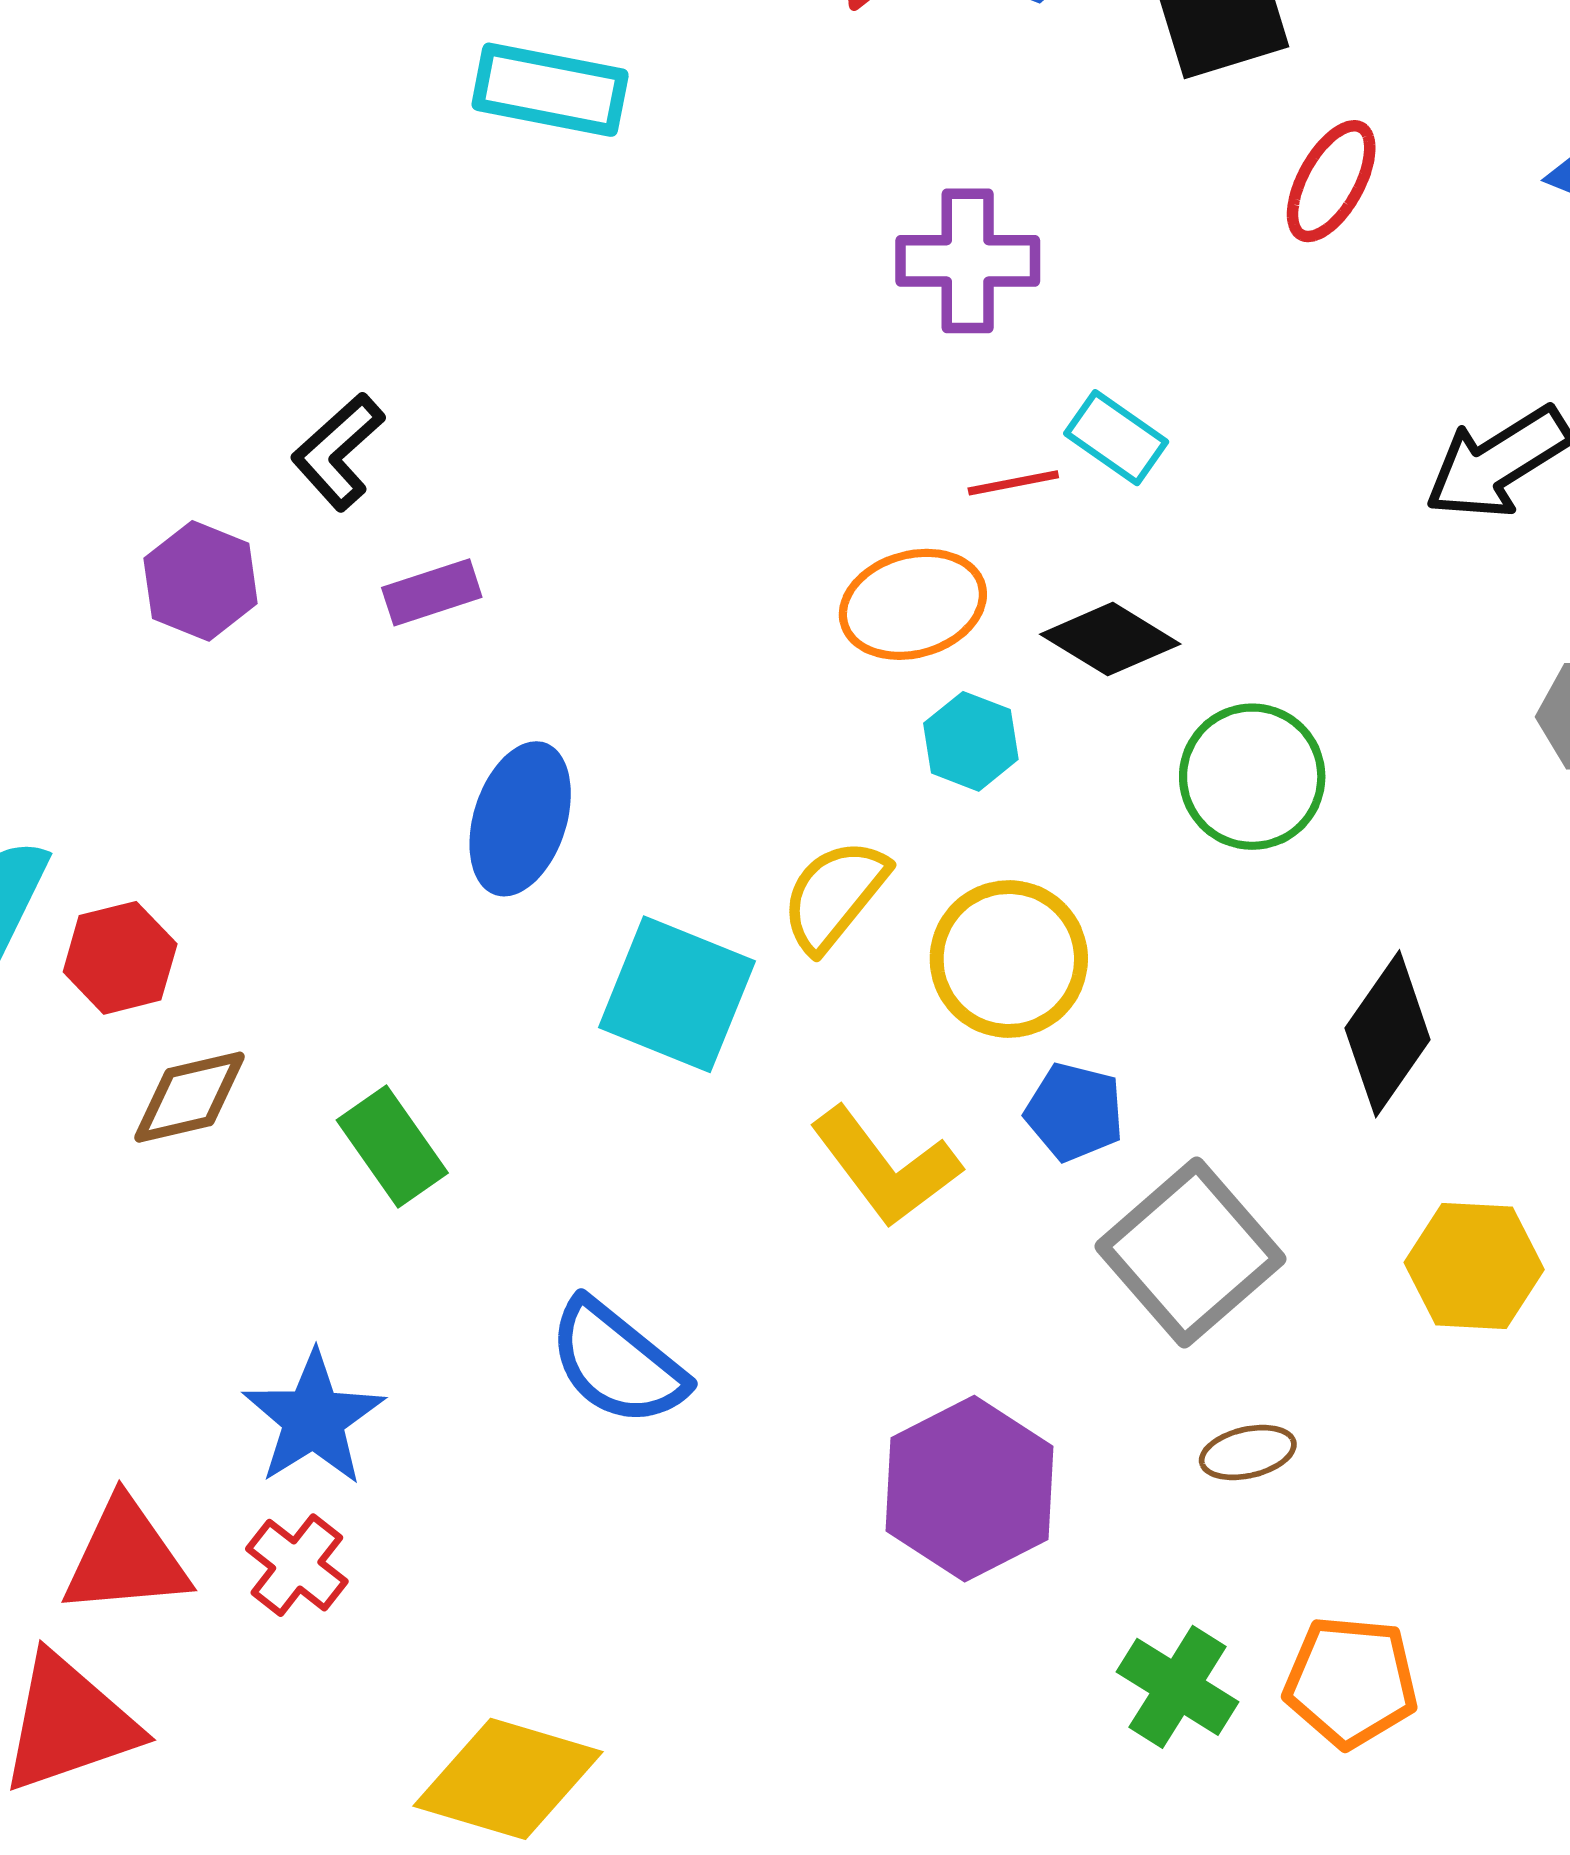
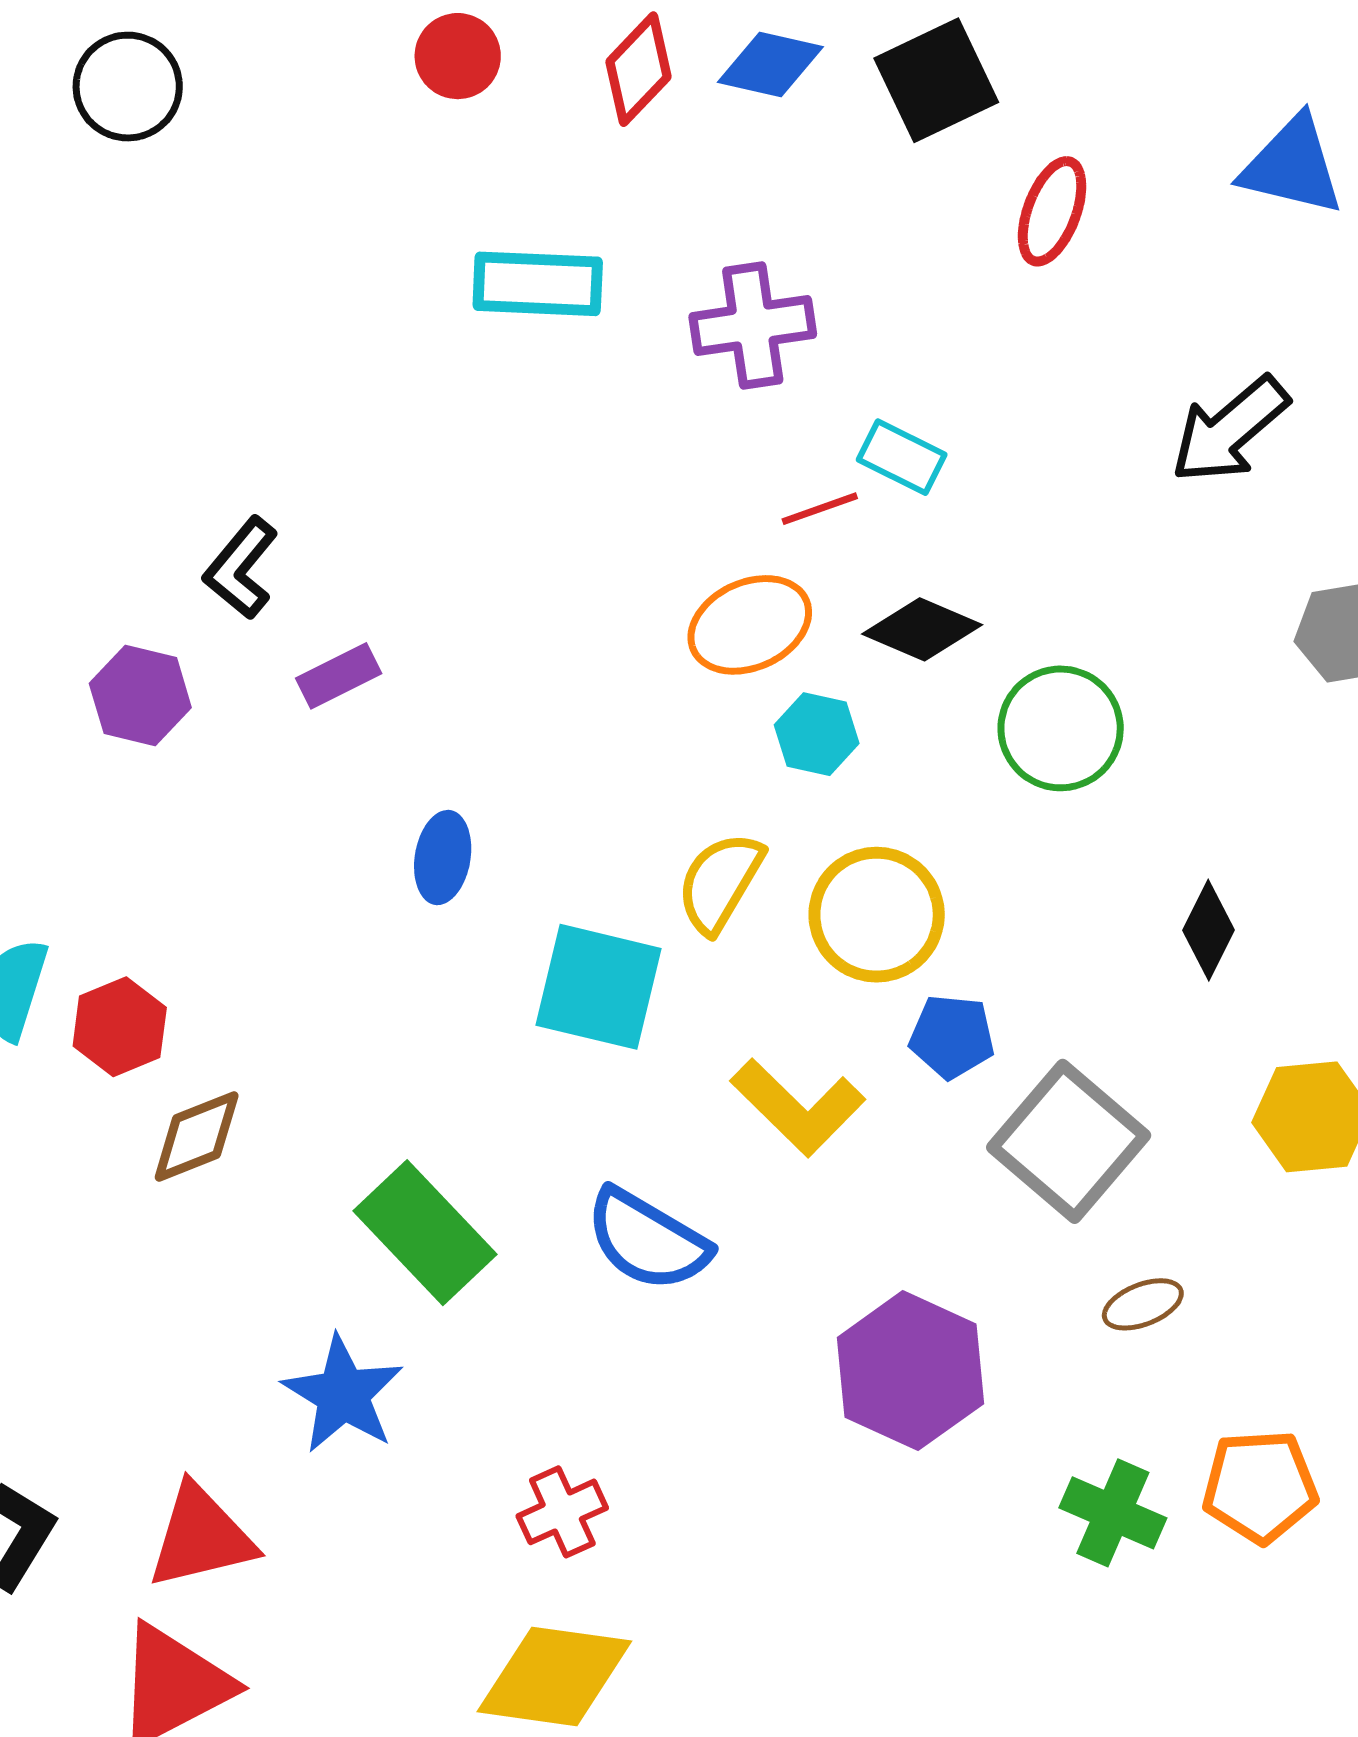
cyan rectangle: (550, 90) -> (538, 284), moved
blue ellipse: (520, 819) -> (443, 858), size x0.7
black diamond: (1388, 1034) -> (1209, 930), size x0.7
green rectangle: (392, 1146) -> (425, 1233), moved, size x1.4
blue semicircle: (617, 1363) -> (648, 1240), moved
red cross: (297, 1565) -> (562, 1512), moved, turned 36

